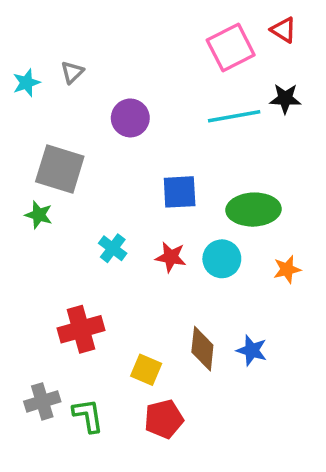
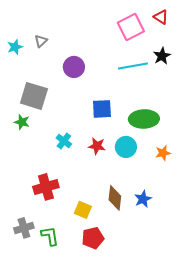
black star: (285, 99) -> (162, 56), turned -30
blue star: (252, 350) -> (143, 199), turned 30

